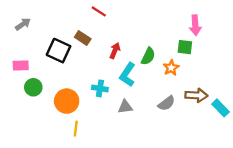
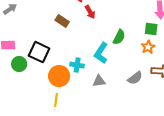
black square: (59, 51) -> (39, 52), moved
red arrow: (115, 51) -> (90, 12), moved, turned 128
orange star: (171, 68) -> (148, 47), moved
orange circle: (67, 101) -> (59, 76), moved

